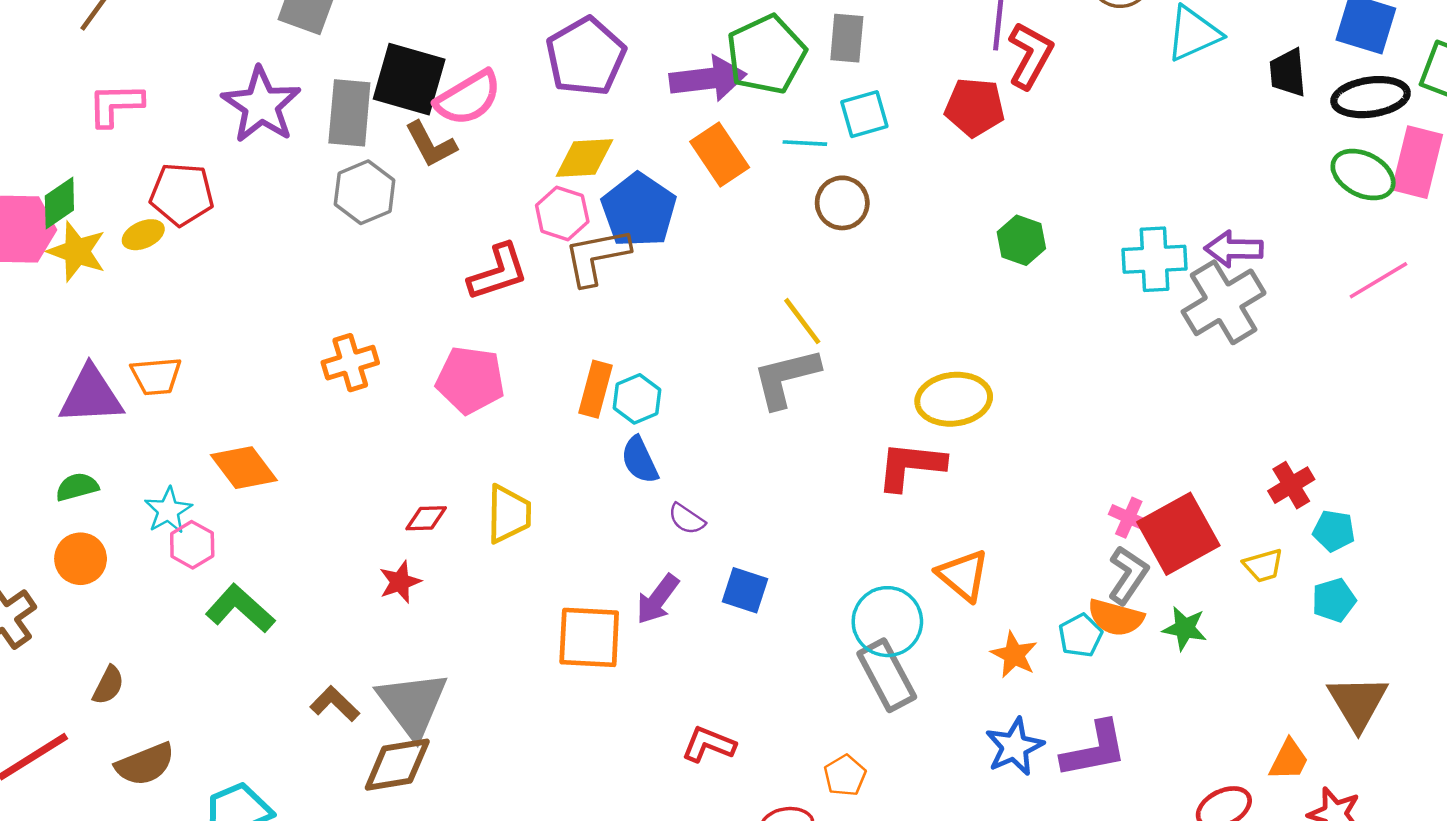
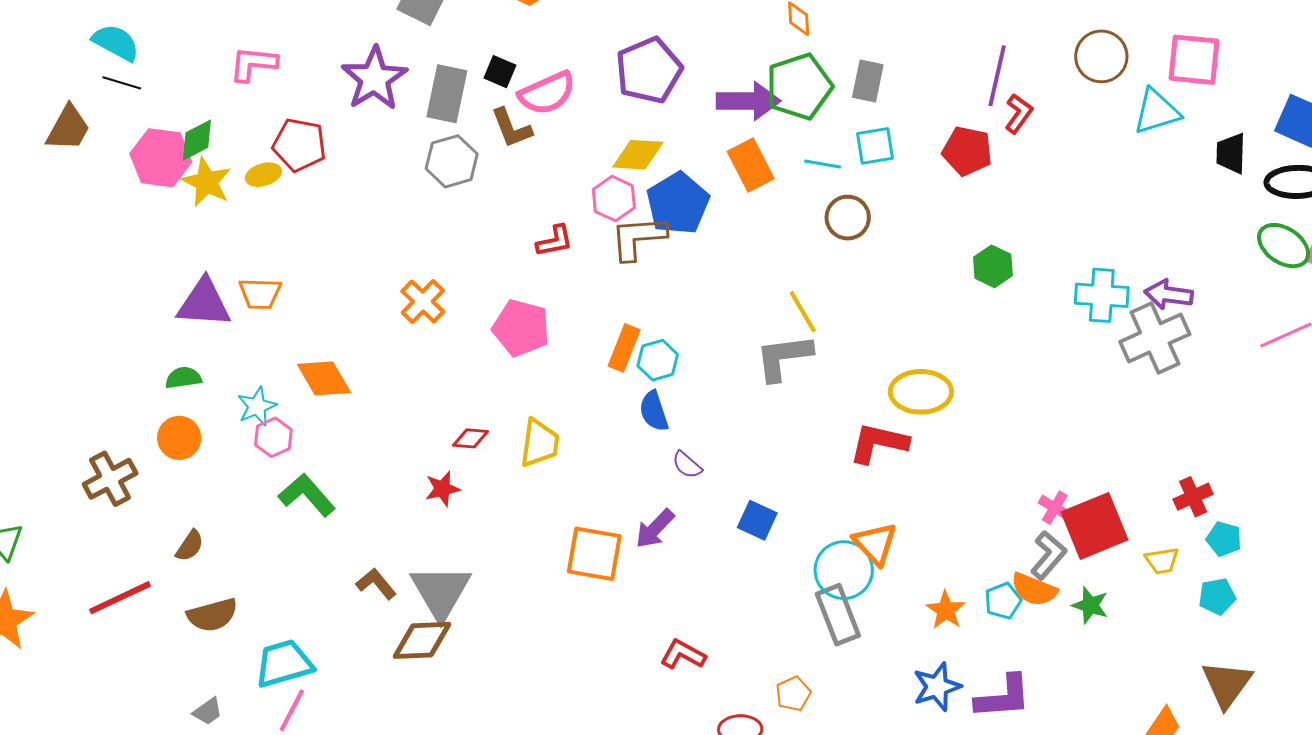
red L-shape: (1030, 55) -> (1019, 113), size x0.7
black square: (409, 79) -> (500, 72), size x0.5
red L-shape: (498, 272) -> (555, 241), size x0.7
orange cross: (350, 363) -> (423, 302), turned -36
orange triangle: (963, 575) -> (875, 544), moved
blue square: (745, 590) -> (757, 520), moved

